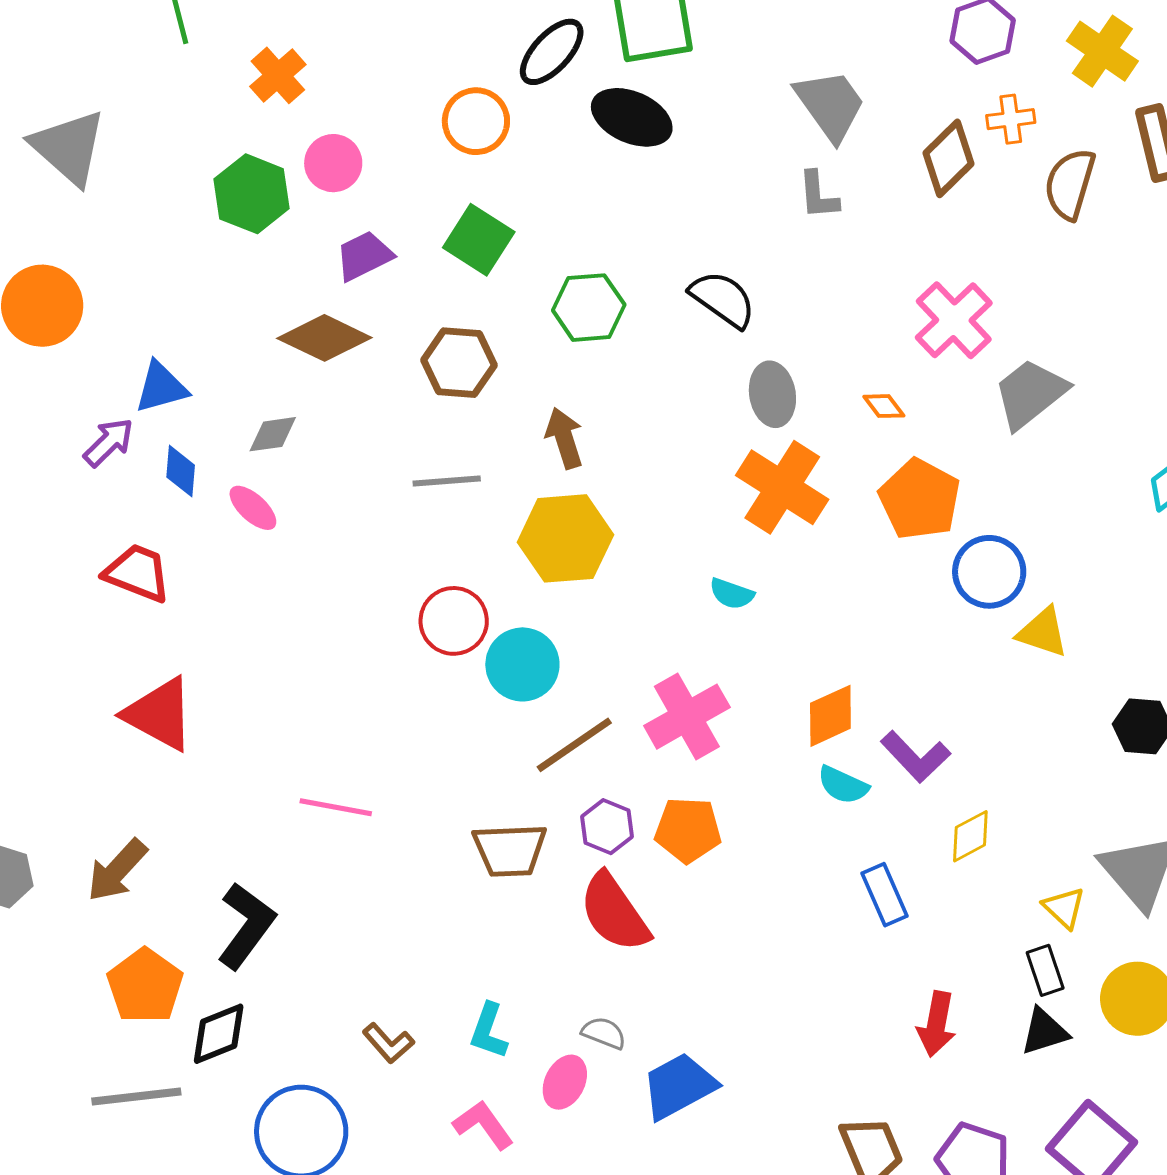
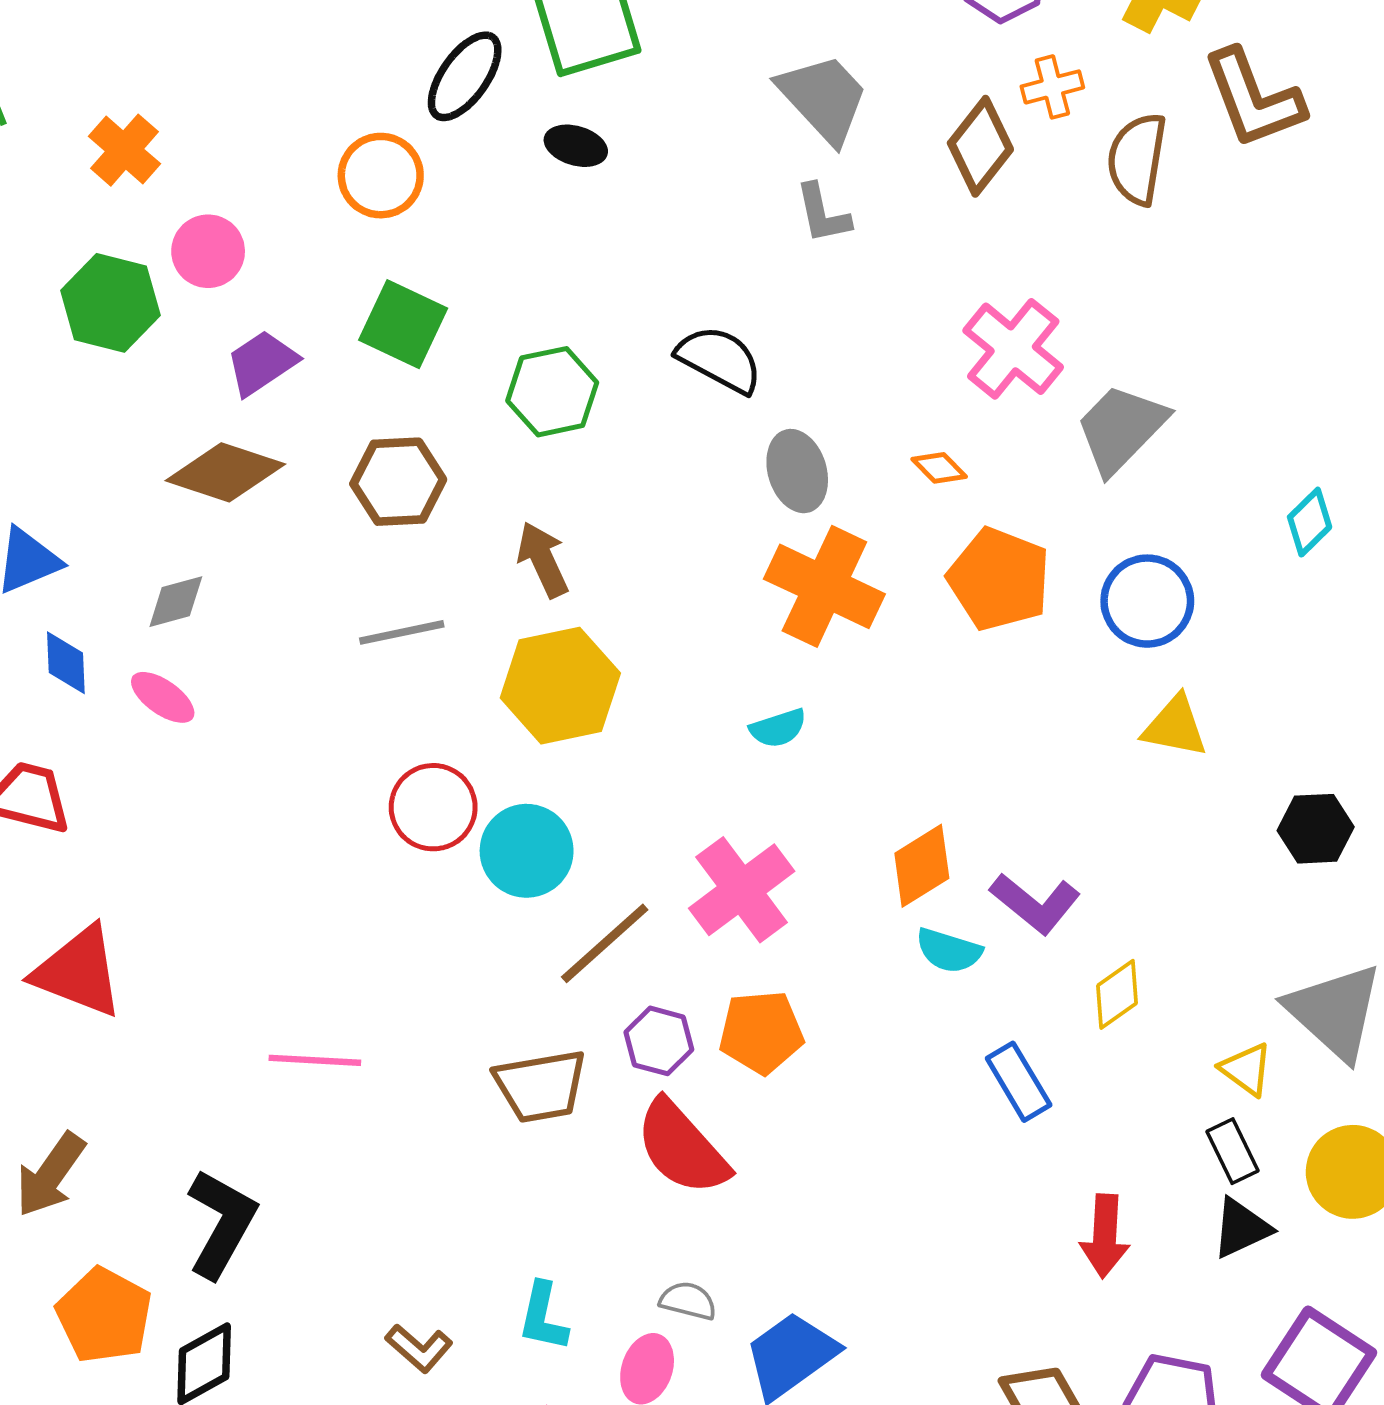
black ellipse: (632, 117) -> (576, 146), size x0.6
blue circle: (989, 572) -> (1147, 601), moved
cyan semicircle: (732, 594) -> (778, 728), turned -30

